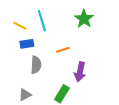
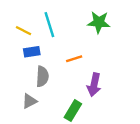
green star: (84, 19) -> (99, 22), turned -30
gray triangle: (25, 95) -> (29, 101), moved

